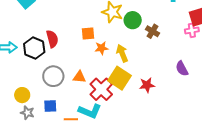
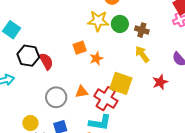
black hexagon: (34, 48) -> (28, 56), moved
yellow arrow: (122, 53) -> (142, 54), moved
red star: (147, 85) -> (160, 82), moved

